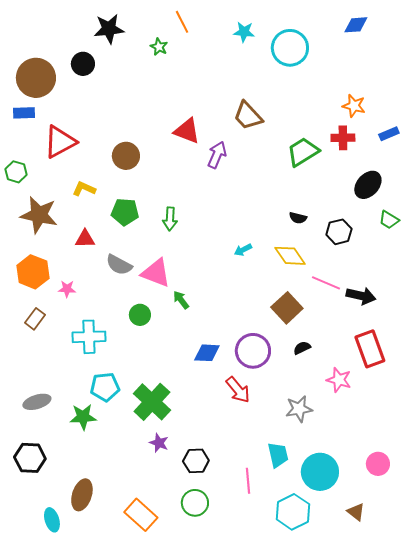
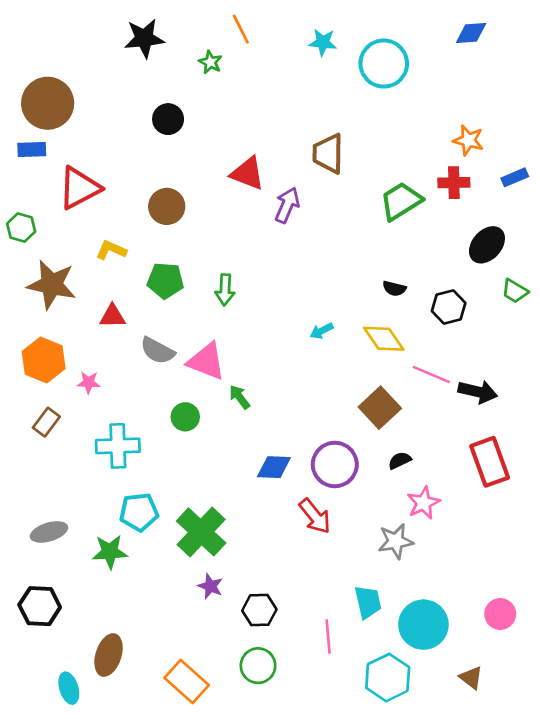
black circle: (83, 64) -> (168, 119), moved
brown trapezoid: (248, 116) -> (328, 154), turned 44
pink star: (339, 380) -> (423, 503), moved, turned 30

